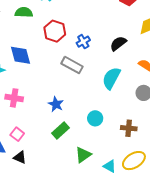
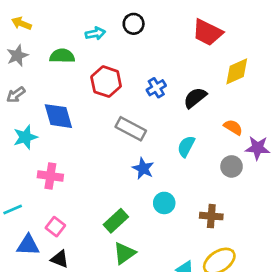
blue cross: (83, 42) -> (156, 88), moved
cyan semicircle: (111, 78) -> (186, 146), size x0.7
blue star: (56, 104) -> (143, 169), moved
green triangle: (83, 155) -> (124, 253), moved

